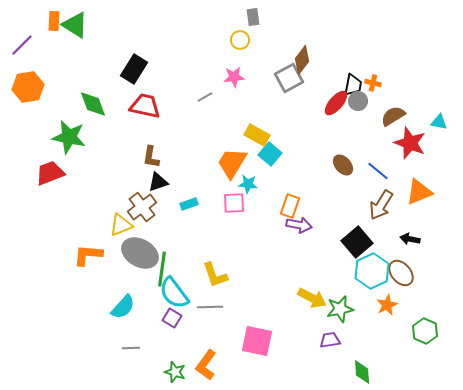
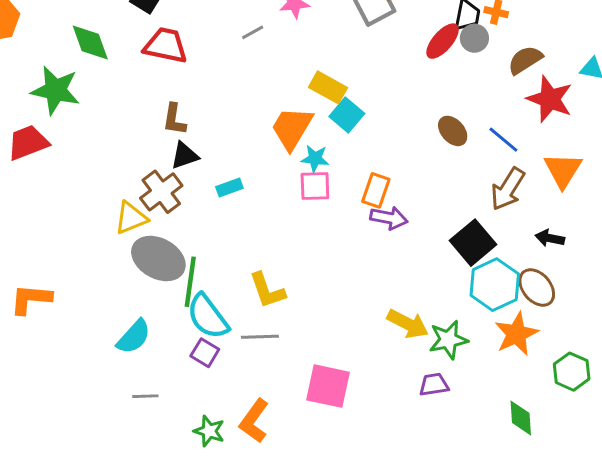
orange triangle: (419, 192) -> (563, 170), turned -36
pink square: (234, 203) -> (315, 186), moved
orange L-shape: (88, 255) -> (31, 299), moved
orange star: (387, 305) -> (516, 334), size x1.4
green diamond: (362, 372) -> (521, 418), moved

